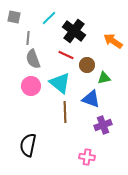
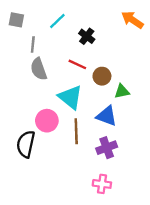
black cross: (74, 31) -> (87, 36), size x0.6
orange arrow: (113, 41) -> (132, 20), moved
pink circle: (31, 86) -> (47, 121), moved
purple cross: (103, 125) -> (107, 148), moved
black semicircle: (28, 145) -> (26, 144), moved

